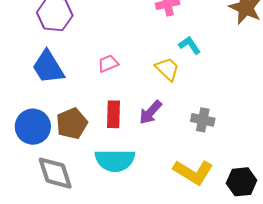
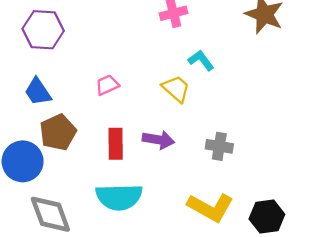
blue trapezoid: (48, 67) -> (38, 92), size x0.7
purple arrow: (150, 112) -> (158, 140), turned -120
brown pentagon: (72, 124) -> (58, 132), moved

